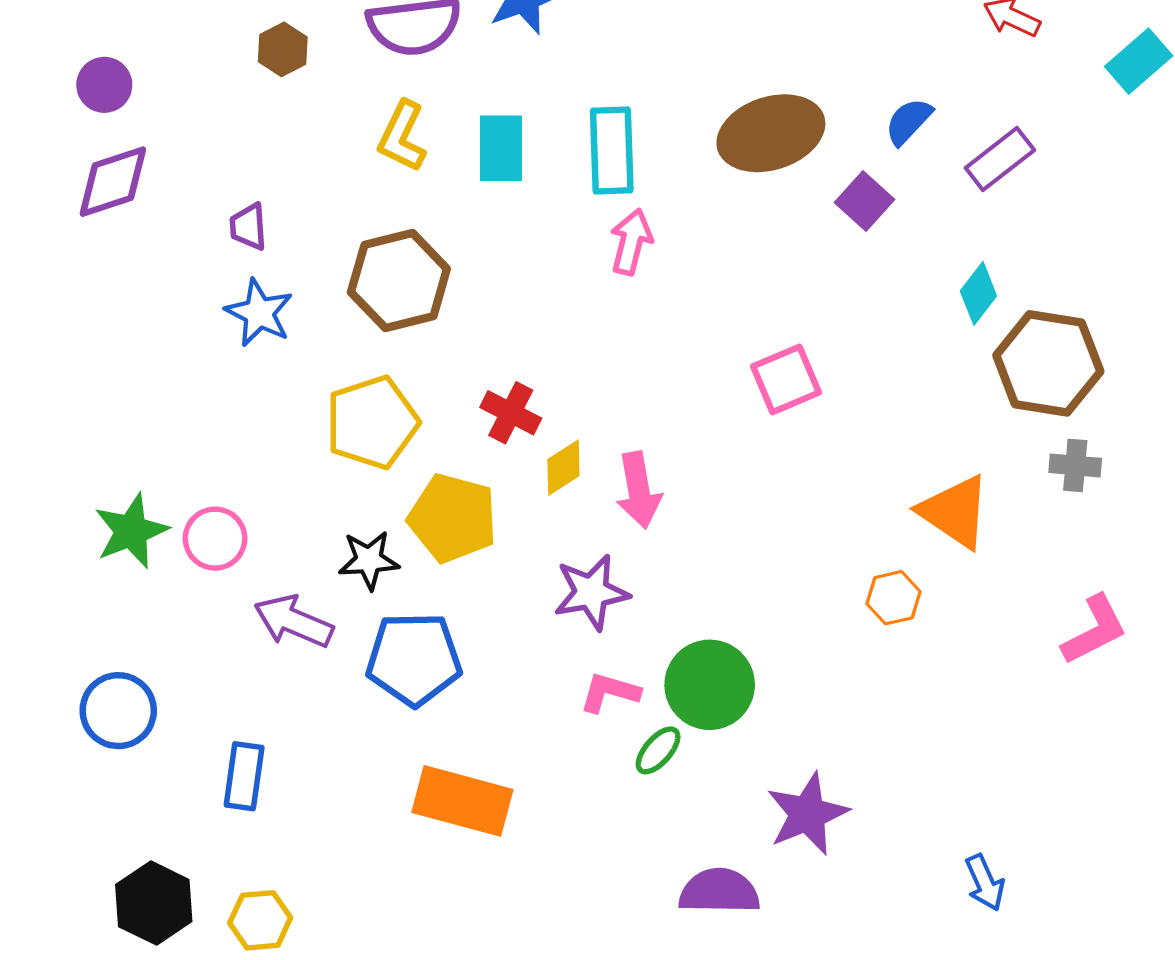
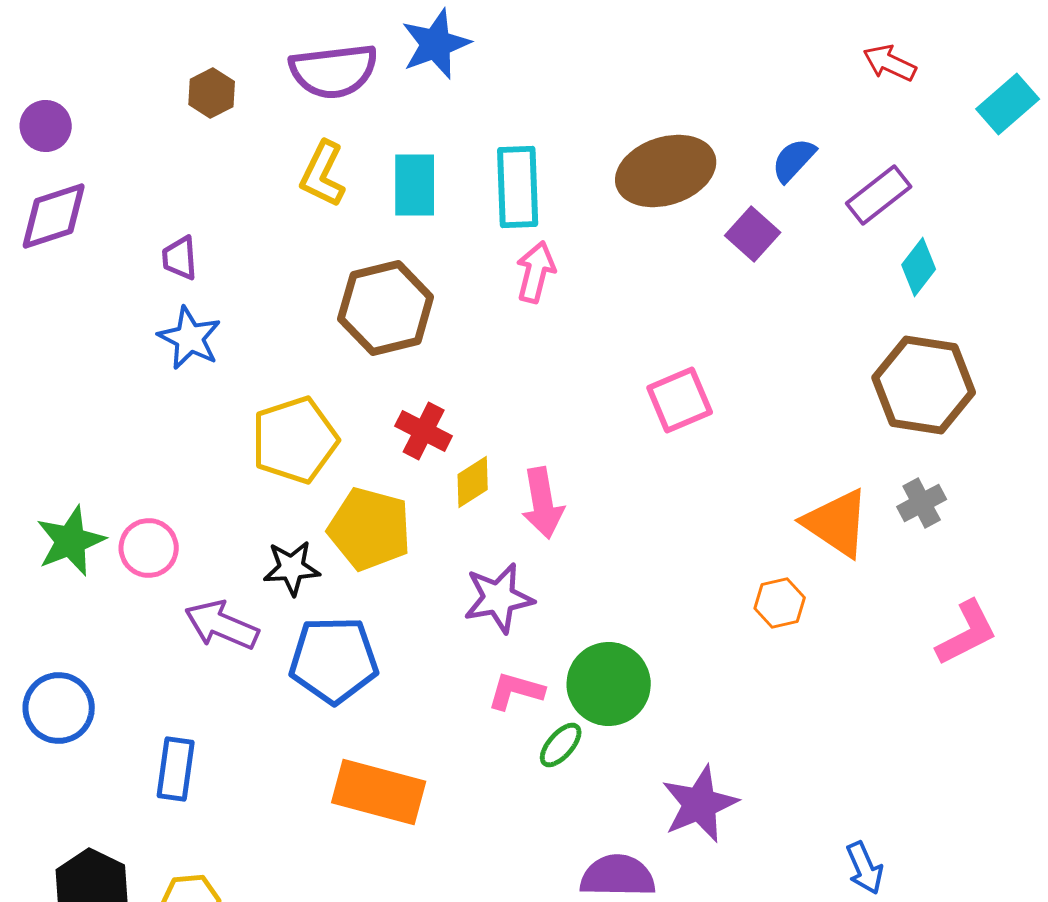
brown hexagon: (399, 281) -> (386, 308), moved
cyan diamond: (978, 293) -> (919, 267), moved
gray cross: (1075, 465) -> (922, 503), moved, turned -33

